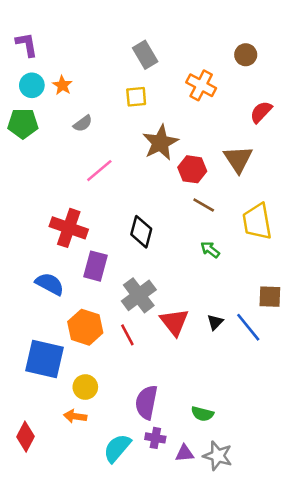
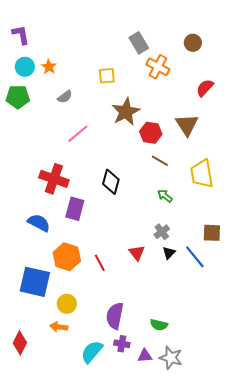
gray rectangle: (145, 55) -> (139, 43), moved
gray cross: (139, 295) -> (162, 232), moved, size x0.6
red triangle: (174, 322) -> (137, 253), size x0.7

